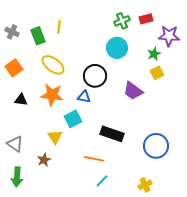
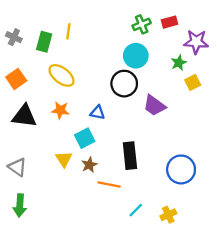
green rectangle: (38, 36) -> (44, 42), turned 36
yellow square: (157, 73) -> (193, 82), moved
black circle: (95, 76) -> (124, 84), moved
orange star: (52, 95) -> (60, 110), size x0.7
black triangle: (21, 100) -> (24, 116), size x1.6
black rectangle: (112, 134) -> (130, 156), turned 65
brown star: (44, 160) -> (89, 165), moved
cyan line: (102, 181) -> (136, 210), moved

